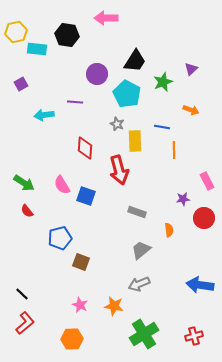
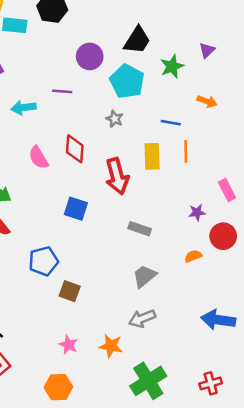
yellow rectangle: (135, 141) -> (152, 156), moved
pink semicircle: (62, 185) -> (38, 158), moved
orange semicircle: (169, 230) -> (193, 256), moved, turned -104

